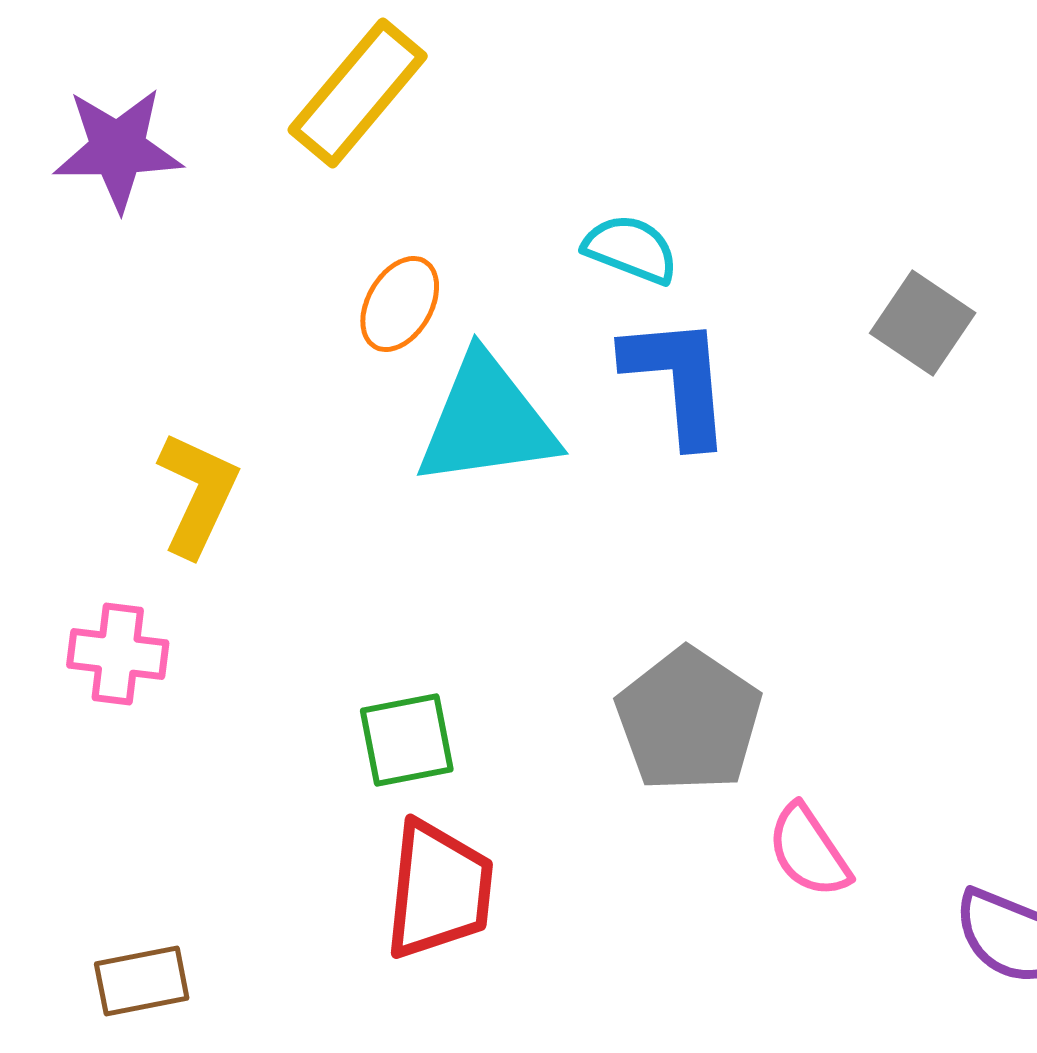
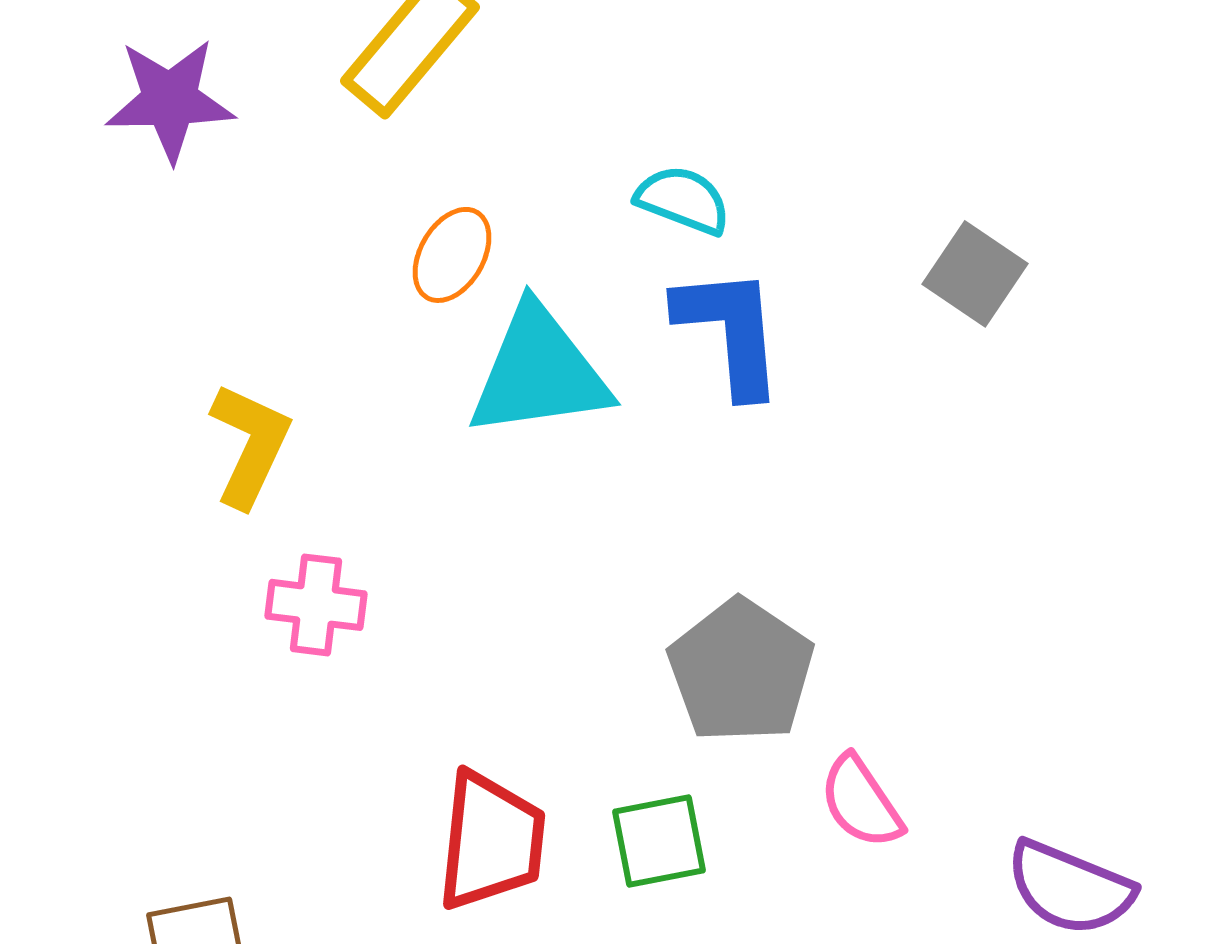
pink cross: (118, 654) -> (316, 605), moved
green square: (407, 740) -> (659, 841), moved

